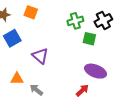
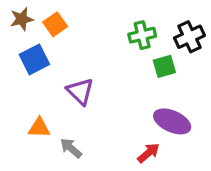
orange square: (31, 12) -> (55, 24), moved, turned 32
green square: (89, 39) -> (164, 66), turned -32

